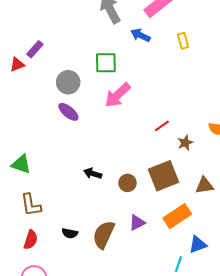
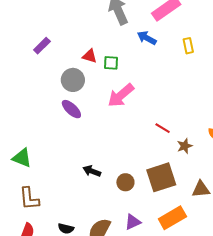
green square: (106, 63) -> (111, 63), size x0.7
red triangle: (17, 64) -> (90, 56), moved, turned 35
red line: (162, 126) -> (163, 128), turned 63

